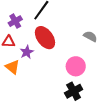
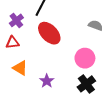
purple star: (27, 52) -> (47, 81), moved

